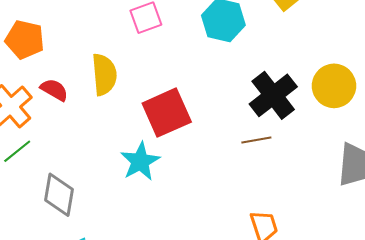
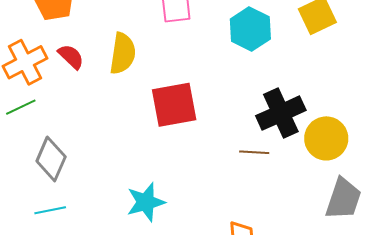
yellow circle: (334, 86) -> (326, 138), moved
cyan star: (140, 161) -> (146, 202), moved

